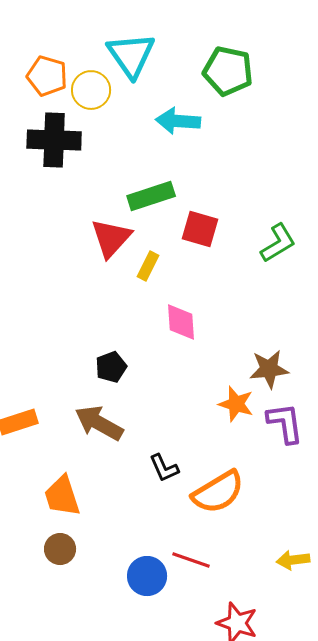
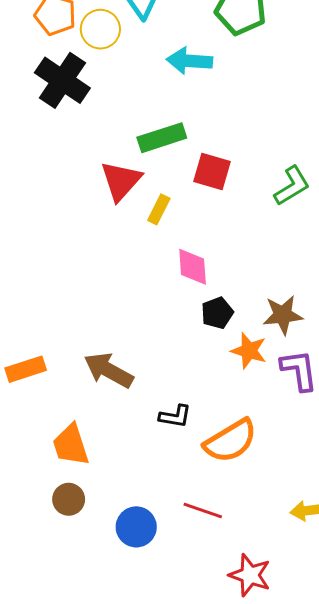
black cross: (54, 140) -> (62, 80), turned 32
black pentagon: (111, 367) -> (217, 313), moved
black L-shape: (164, 468) -> (175, 416), turned -56
blue circle: (147, 576) -> (136, 527), moved

